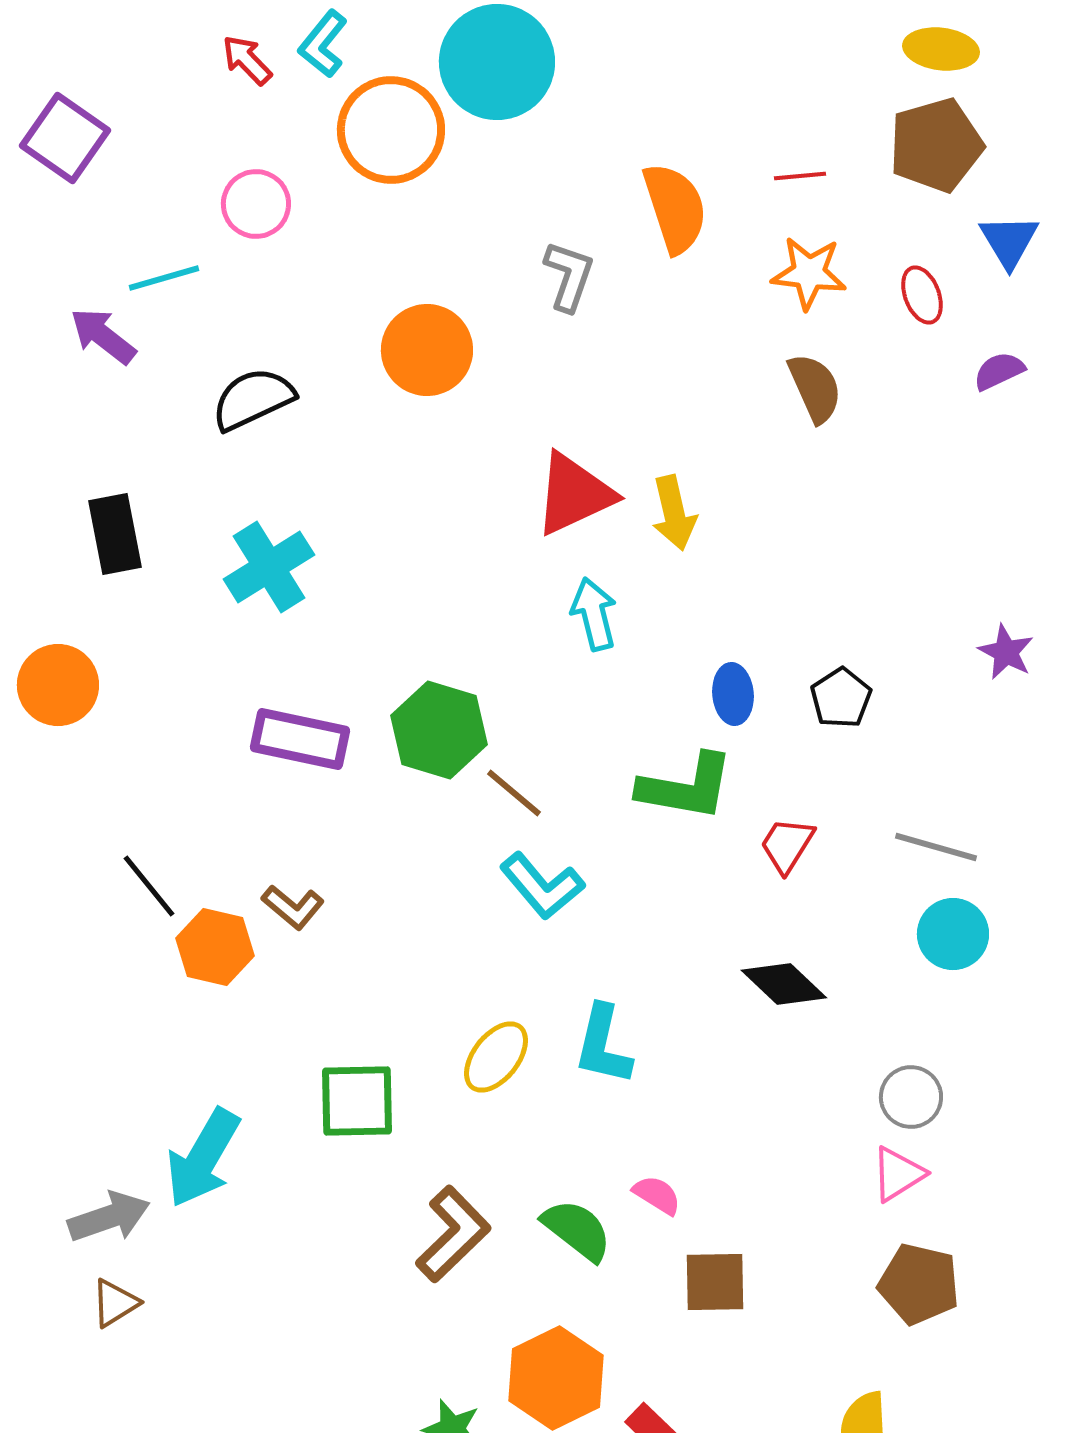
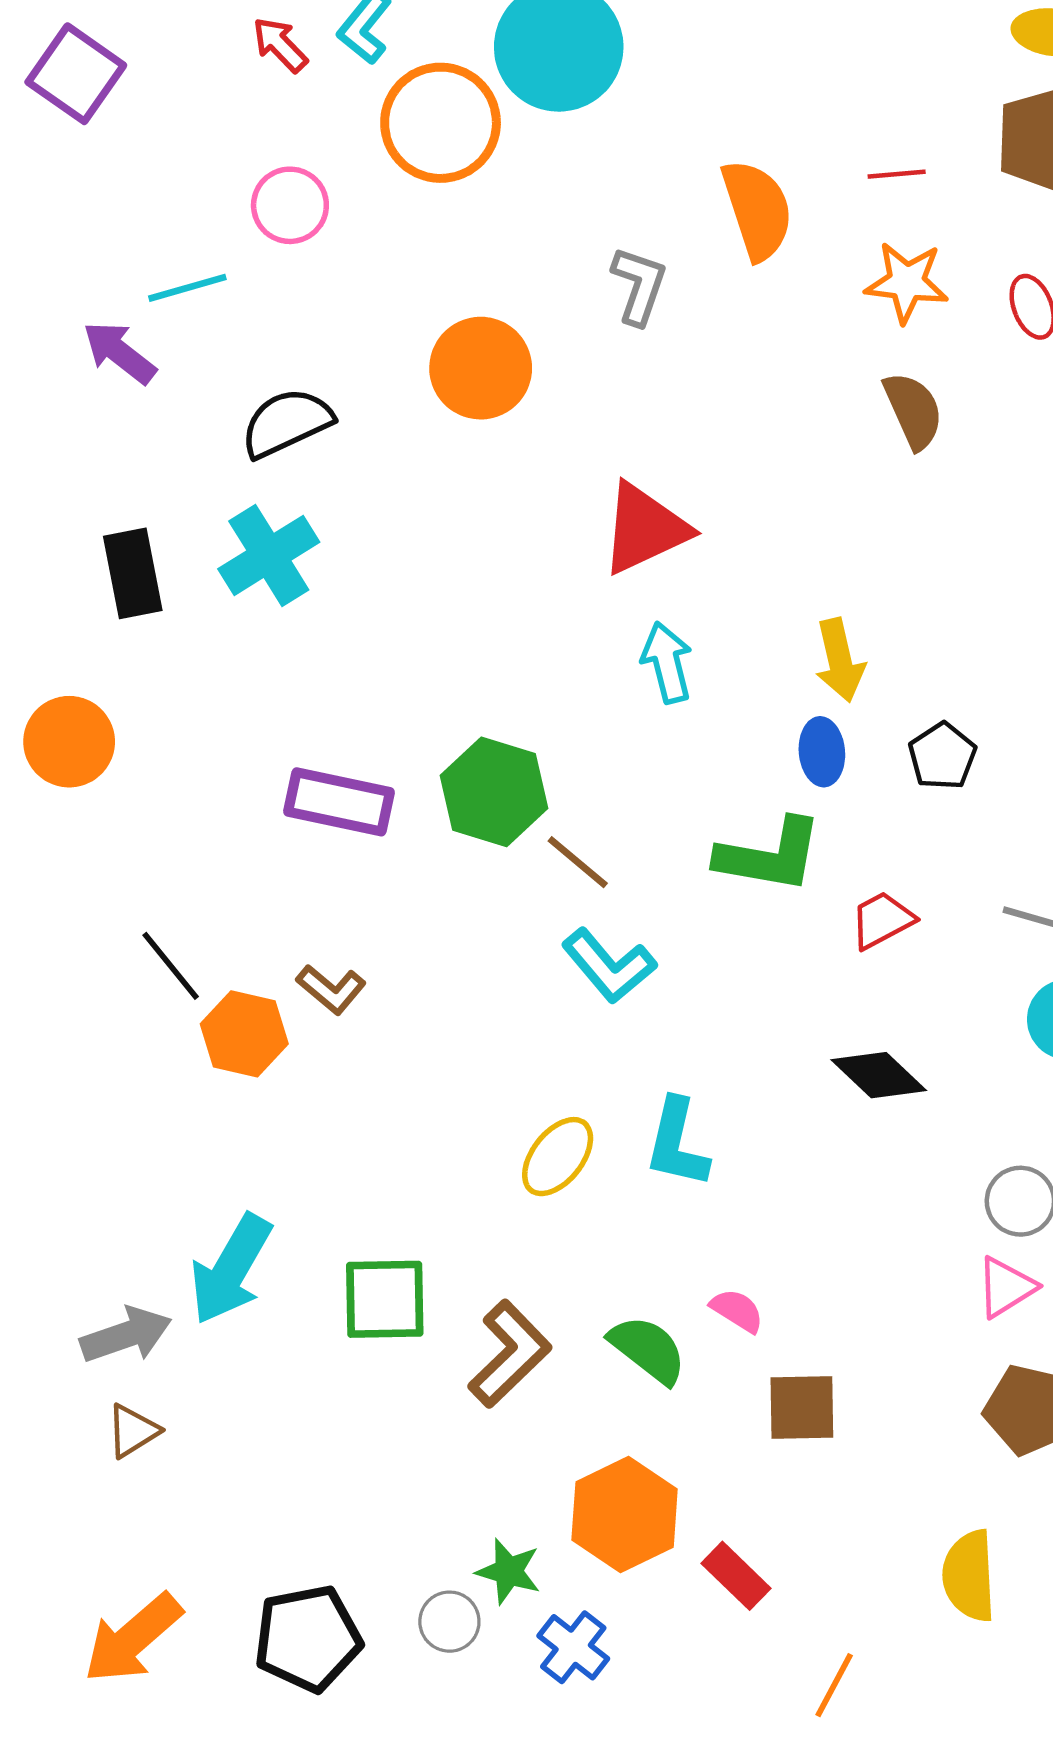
purple square: (65, 138) -> (76, 74), moved
yellow arrow: (674, 513) -> (840, 660), moved
cyan cross: (269, 567) -> (269, 555), moved
red trapezoid: (787, 845) -> (882, 920), turned 30
green square: (357, 1101) -> (385, 1299), moved

